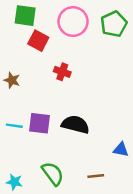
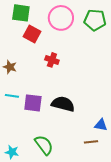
green pentagon: (114, 24) -> (95, 20), turned 30
cyan line: (14, 126) -> (12, 96), moved
brown line: (96, 176) -> (91, 142), moved

